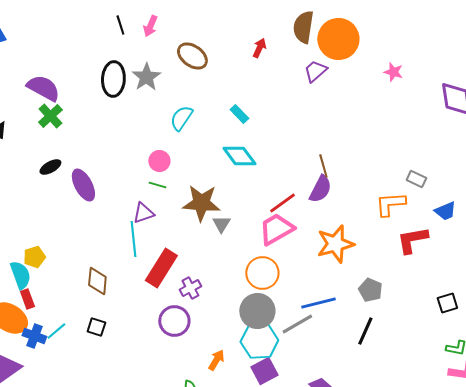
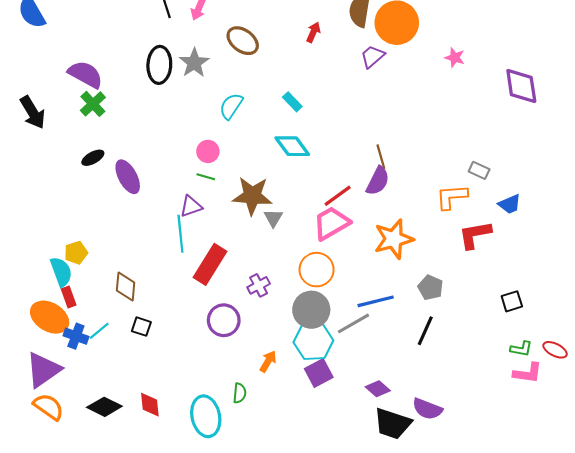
brown diamond: (97, 281) -> (126, 286), moved
purple cross: (190, 288) -> (259, 285), moved

